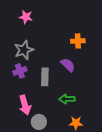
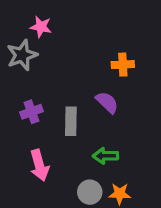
gray star: (24, 50) -> (22, 55), moved
gray circle: (39, 122) -> (90, 192), moved

